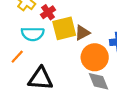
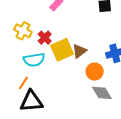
orange circle: (95, 57) -> (95, 72), size x0.7
black triangle: (41, 79) -> (31, 101), moved

